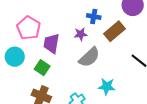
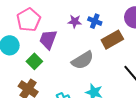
purple star: (81, 34) -> (75, 21), moved

